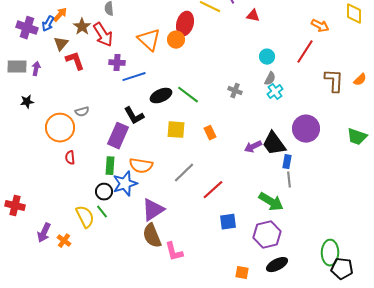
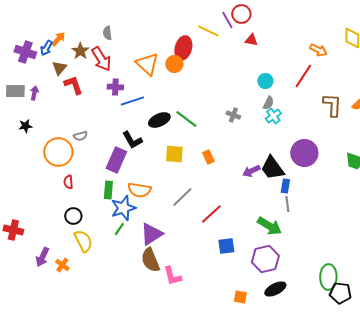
black circle: (104, 192) -> (73, 216), moved
green line: (102, 212) -> (119, 229), moved, turned 72

